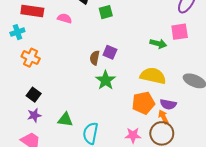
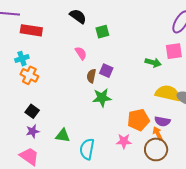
pink semicircle: (65, 18) -> (81, 53), moved, turned 40
cyan cross: (17, 32) -> (22, 59), moved
yellow semicircle: (153, 76) -> (168, 93), moved
green star: (106, 80) -> (102, 98), turned 30
pink star: (133, 135) -> (124, 141), moved

